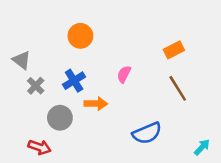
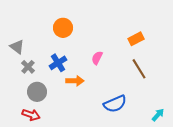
gray circle: (60, 118) -> (37, 92), moved

